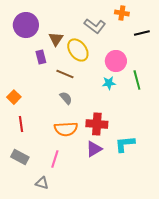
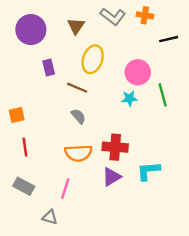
gray L-shape: (95, 26) -> (113, 16), moved
brown triangle: (56, 39) -> (76, 26), moved
yellow ellipse: (78, 50) -> (93, 59), turned 55
orange square: (14, 97) -> (17, 115), turned 32

